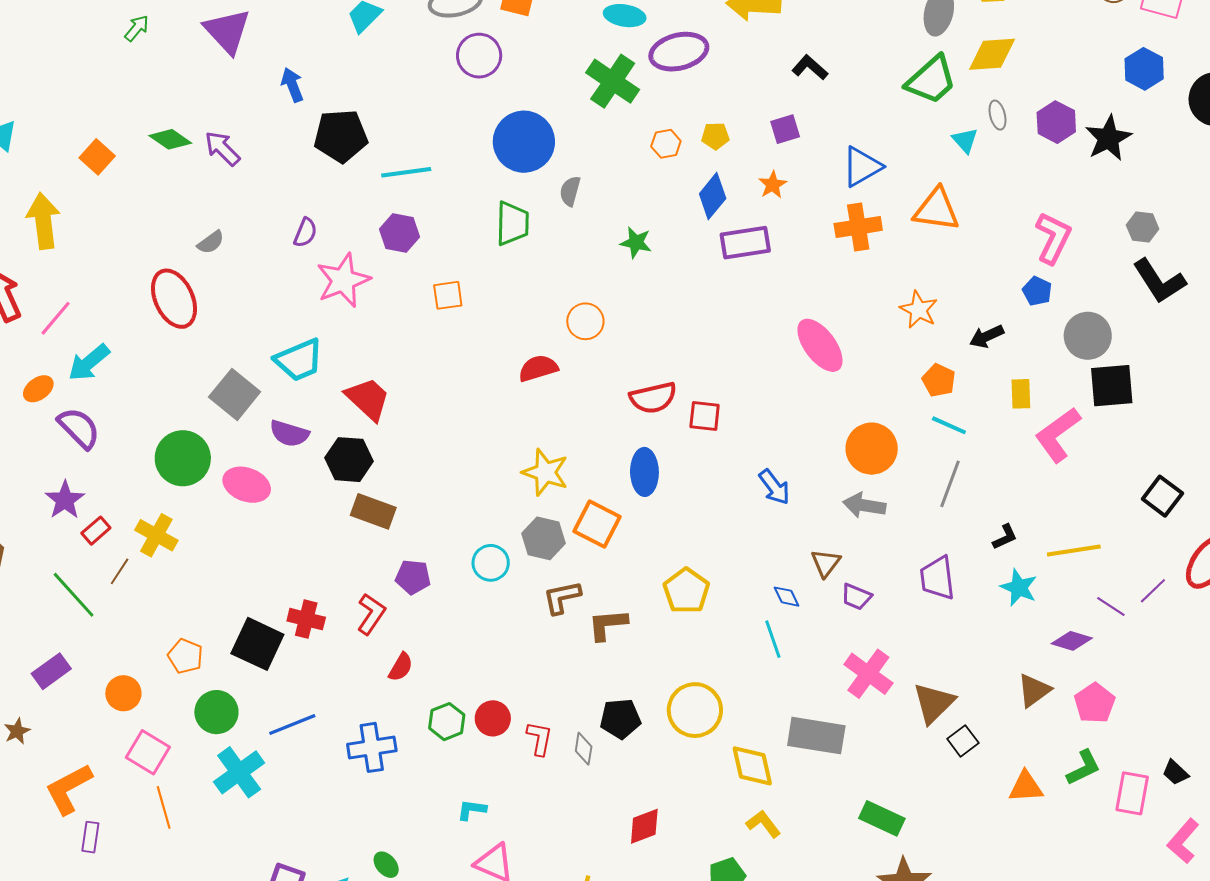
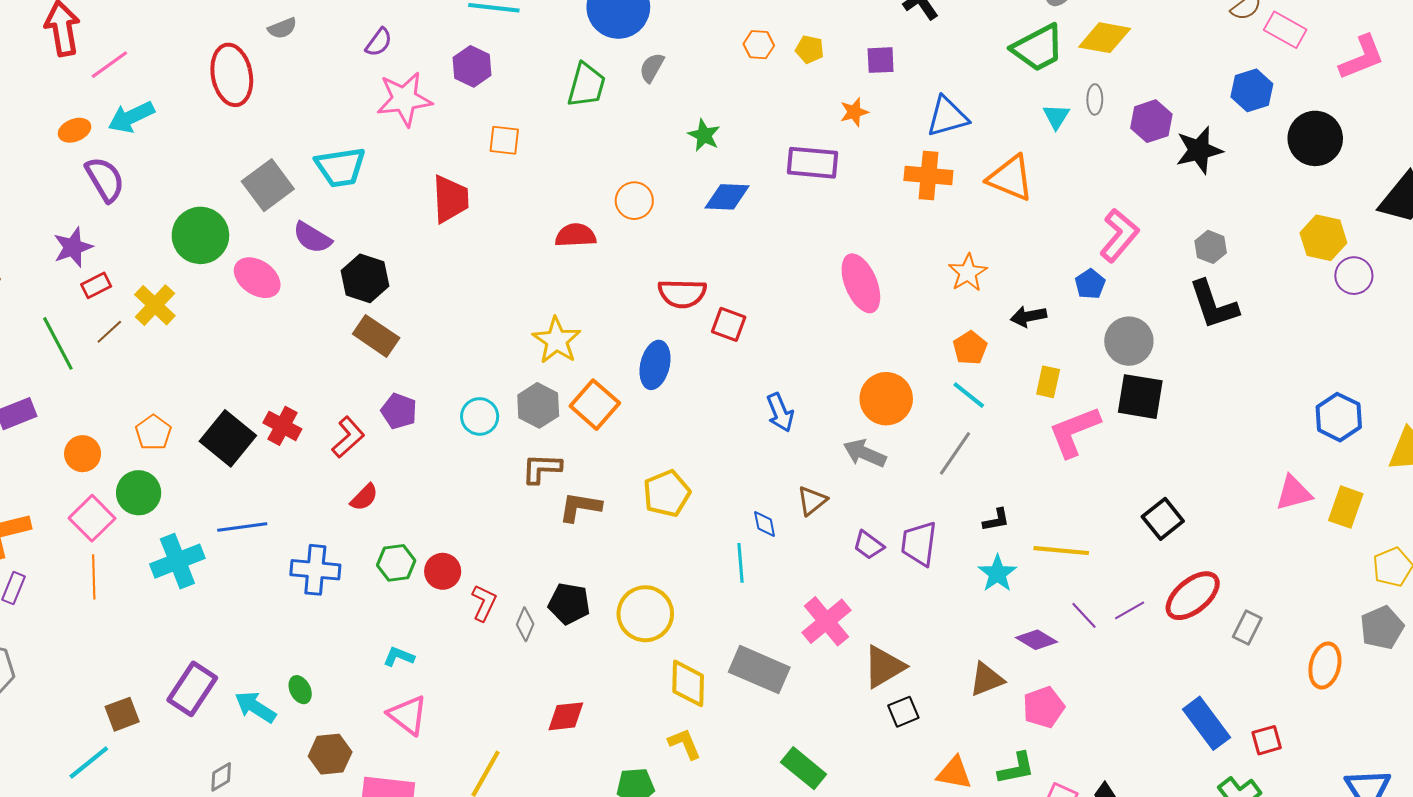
blue diamond: (713, 196) -> (727, 197), moved, turned 39
red trapezoid: (368, 399) -> (450, 199), moved, turned 30
purple trapezoid: (856, 597) -> (868, 545), moved
green circle: (216, 712) -> (139, 493), moved

